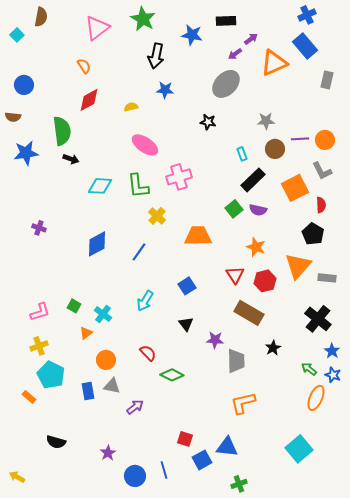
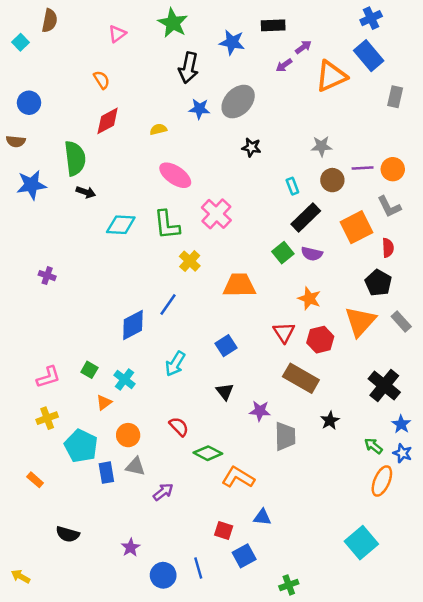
pink triangle: (97, 28) -> (117, 34), size x0.6
gray ellipse: (226, 84) -> (238, 102), moved
pink cross: (179, 177) -> (216, 214), turned -30
blue diamond: (97, 244) -> (133, 325), moved
gray rectangle: (327, 278) -> (401, 321), moved, turned 42
cyan pentagon: (51, 375) -> (81, 446), moved
orange L-shape: (243, 403) -> (238, 477), moved, turned 44
blue triangle: (227, 447) -> (262, 517), moved, size x0.7

